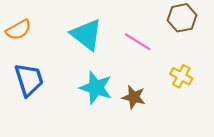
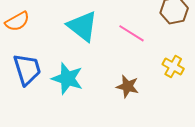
cyan star: (96, 88) -> (67, 79), moved

